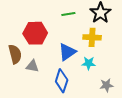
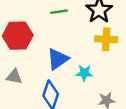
yellow cross: (92, 37) -> (106, 39), moved

